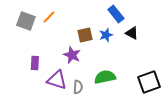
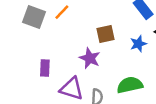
blue star: (106, 35) -> (138, 44), moved

